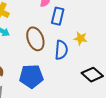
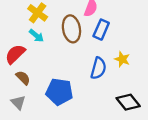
brown ellipse: (35, 39) -> (71, 29), moved

